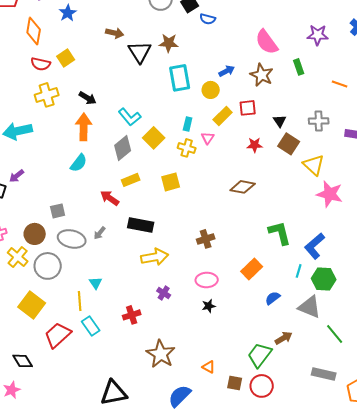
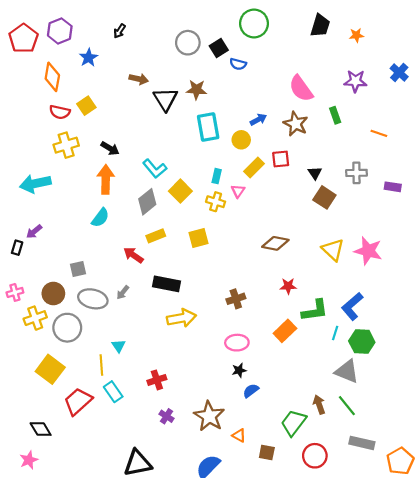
red star: (255, 145) -> (288, 286), moved
yellow triangle: (314, 165) -> (333, 250), moved
green L-shape: (280, 233) -> (315, 311), moved, turned 96
yellow cross: (18, 257) -> (35, 318), turned 30
purple cross: (164, 293) -> (166, 416), moved
blue semicircle: (273, 298) -> (251, 391), moved
green line: (335, 334) -> (347, 406), moved
brown arrow: (284, 338) -> (319, 405), turned -78
brown star: (161, 354) -> (209, 416), moved
red circle: (262, 386) -> (315, 456), moved

